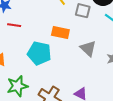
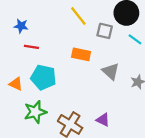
cyan pentagon: (39, 53) -> (43, 77), moved

